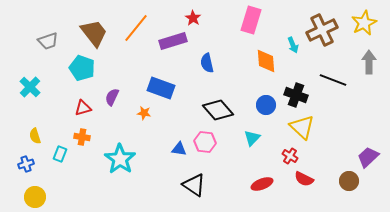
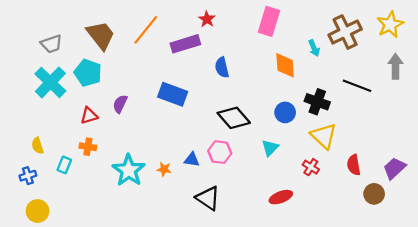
cyan cross: (30, 87) -> (50, 82), moved, size x1.4
orange star: (144, 113) -> (164, 169), moved
red semicircle: (304, 179) -> (354, 165), moved, turned 54

